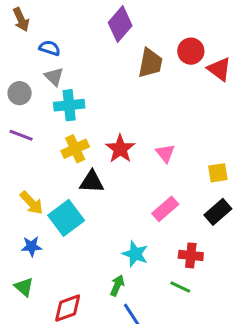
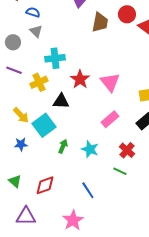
cyan cross: (69, 105) -> (55, 58), moved
yellow cross: (75, 149) -> (39, 82), moved
pink triangle: (165, 153) -> (110, 82), size x1.5
red cross: (191, 255) -> (127, 150), turned 35
green arrow: (117, 285) -> (63, 146), moved
green triangle: (24, 287) -> (15, 181), moved

